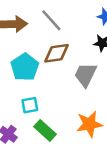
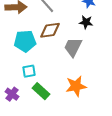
cyan pentagon: (25, 67) -> (25, 41), turned 30

